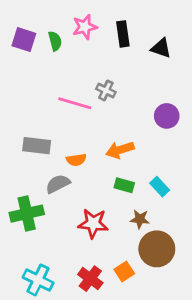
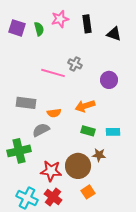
purple circle: (167, 116) -> (109, 80), moved
cyan rectangle: (160, 187) -> (113, 132), turned -48
red star: (93, 223) -> (51, 171), moved
brown circle: (157, 249) -> (78, 166), moved
red cross: (90, 279) -> (53, 197), moved

